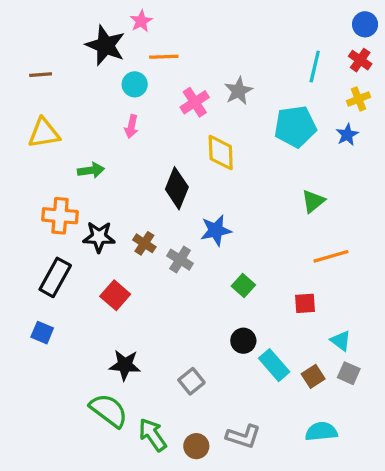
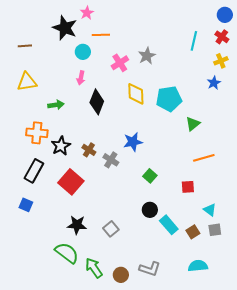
cyan pentagon: (295, 127) -> (169, 99), moved
black diamond: (177, 188) -> (97, 102), moved
black star: (99, 237) -> (61, 146), turned -30
red square: (115, 295) -> (71, 182), size x1.4
gray square: (349, 373) -> (215, 230), turned -32
gray square: (191, 381) -> (111, 229), moved

